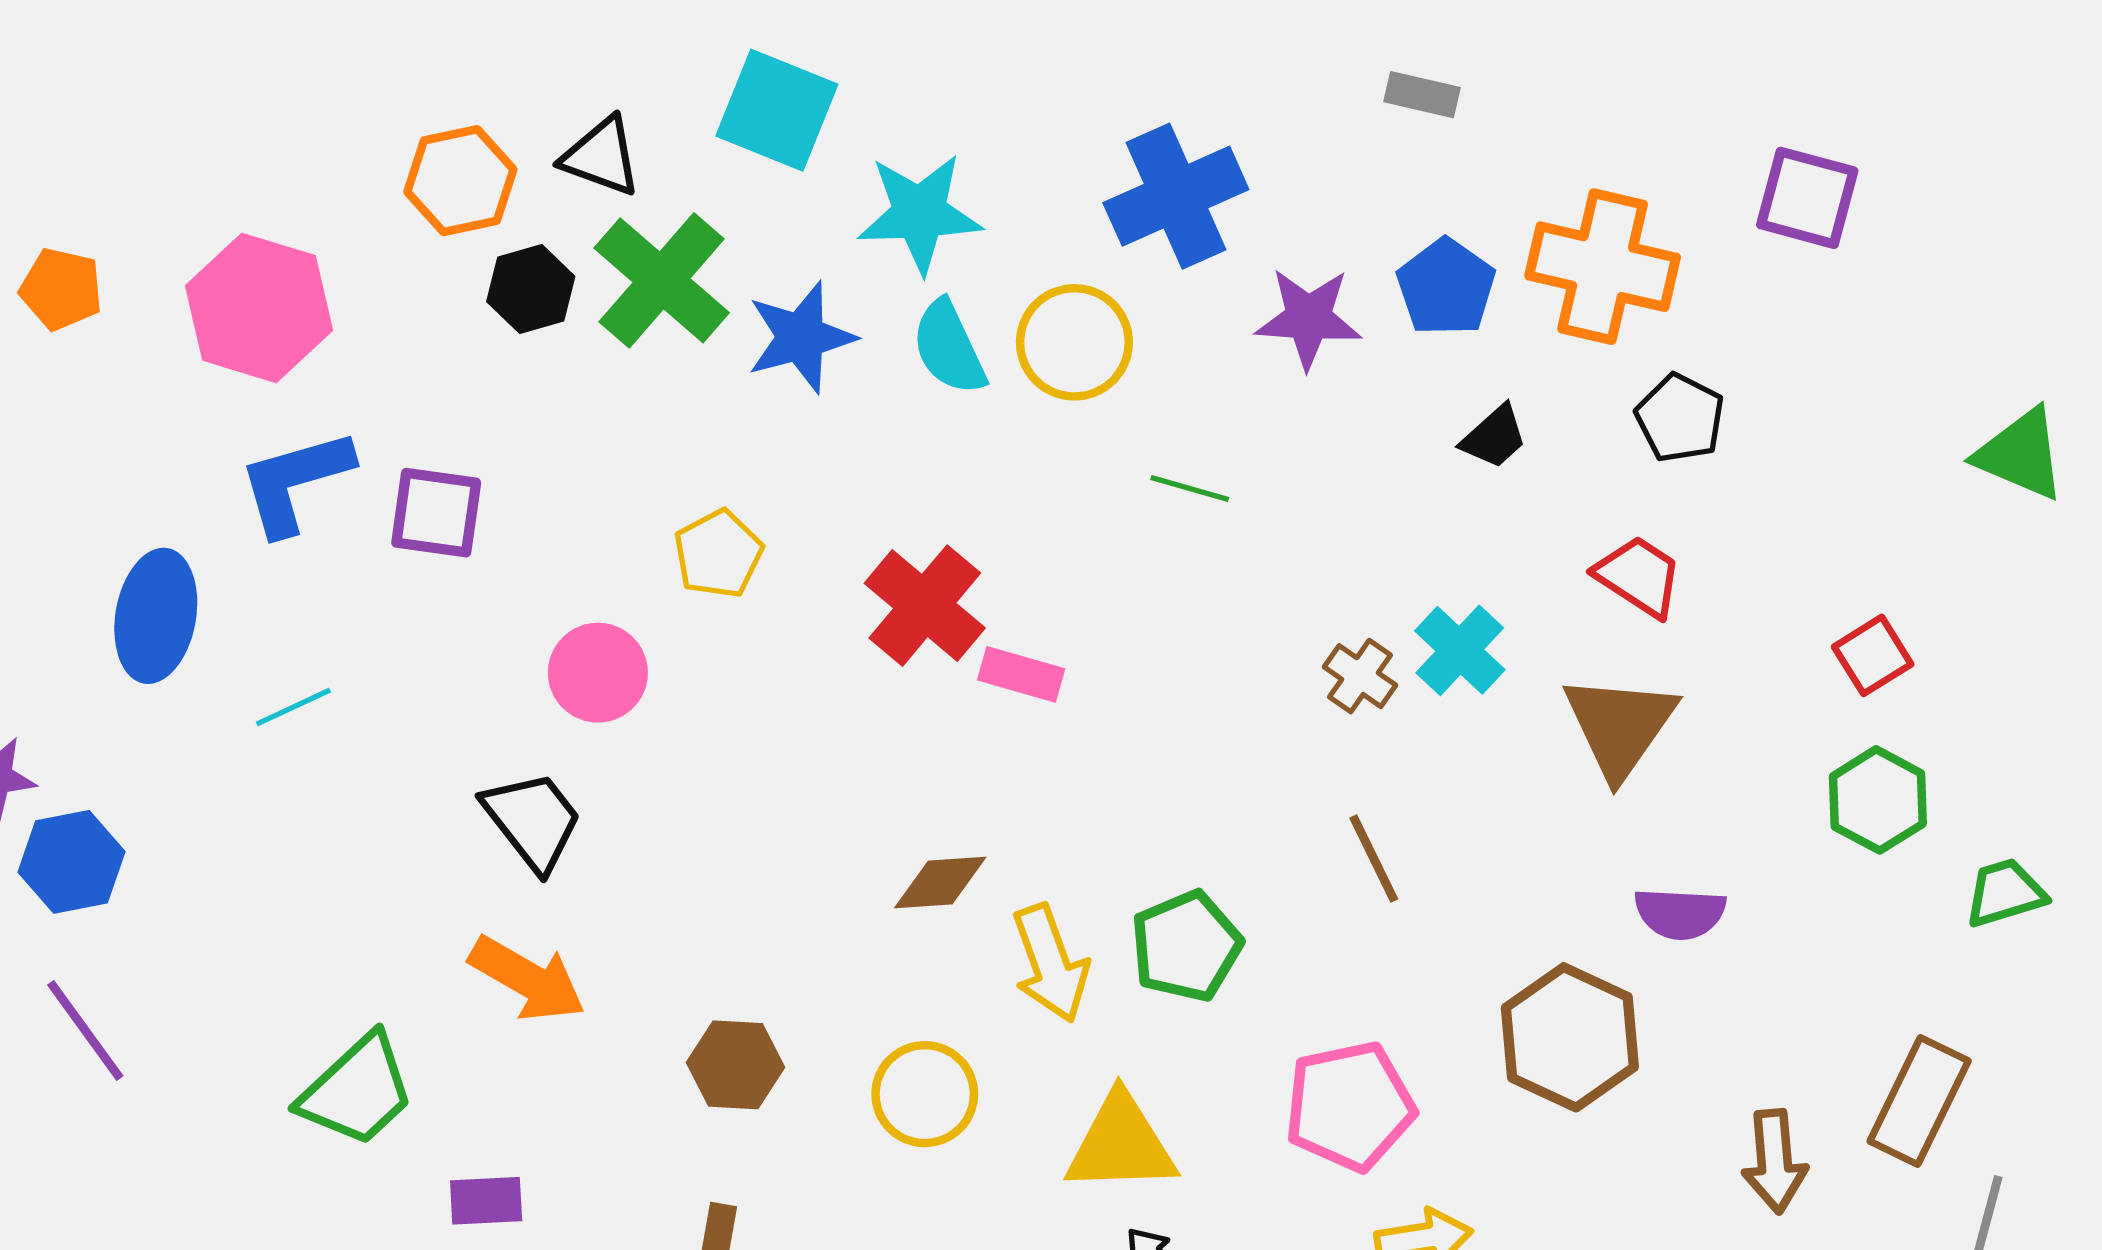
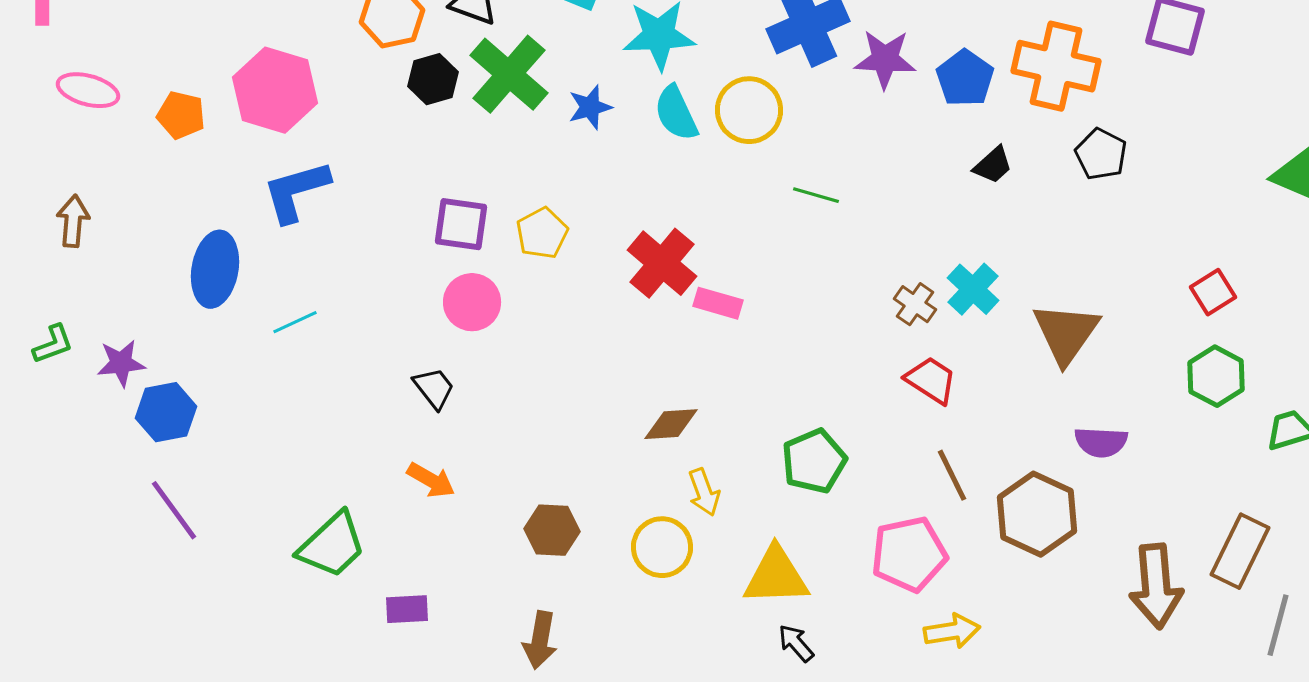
orange pentagon: (61, 289) -> (181, 115), moved
purple star: (1308, 318) -> (885, 59), moved
blue star: (801, 337) -> (590, 107), size x0.7
purple square: (436, 513) -> (461, 224), moved
red trapezoid: (1639, 576) -> (931, 380), moved
black trapezoid: (533, 821) -> (434, 388), size x0.7
brown line: (1374, 858) -> (952, 475), moved
yellow arrow: (1050, 963) -> (704, 492), moved, size x0.7
orange arrow: (527, 979) -> (431, 480), size x0.7
brown arrow: (1775, 1161) -> (1156, 586), size x1.4

